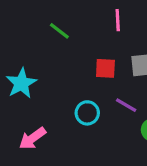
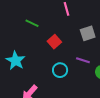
red square: (105, 68) -> (54, 42), moved, turned -32

